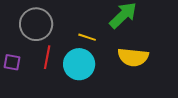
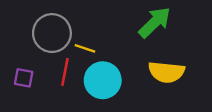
yellow line: (87, 37) -> (85, 48), moved

